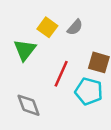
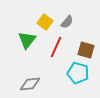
red line: (61, 74) -> (56, 47), moved
gray diamond: (28, 105) -> (30, 84), turned -75

